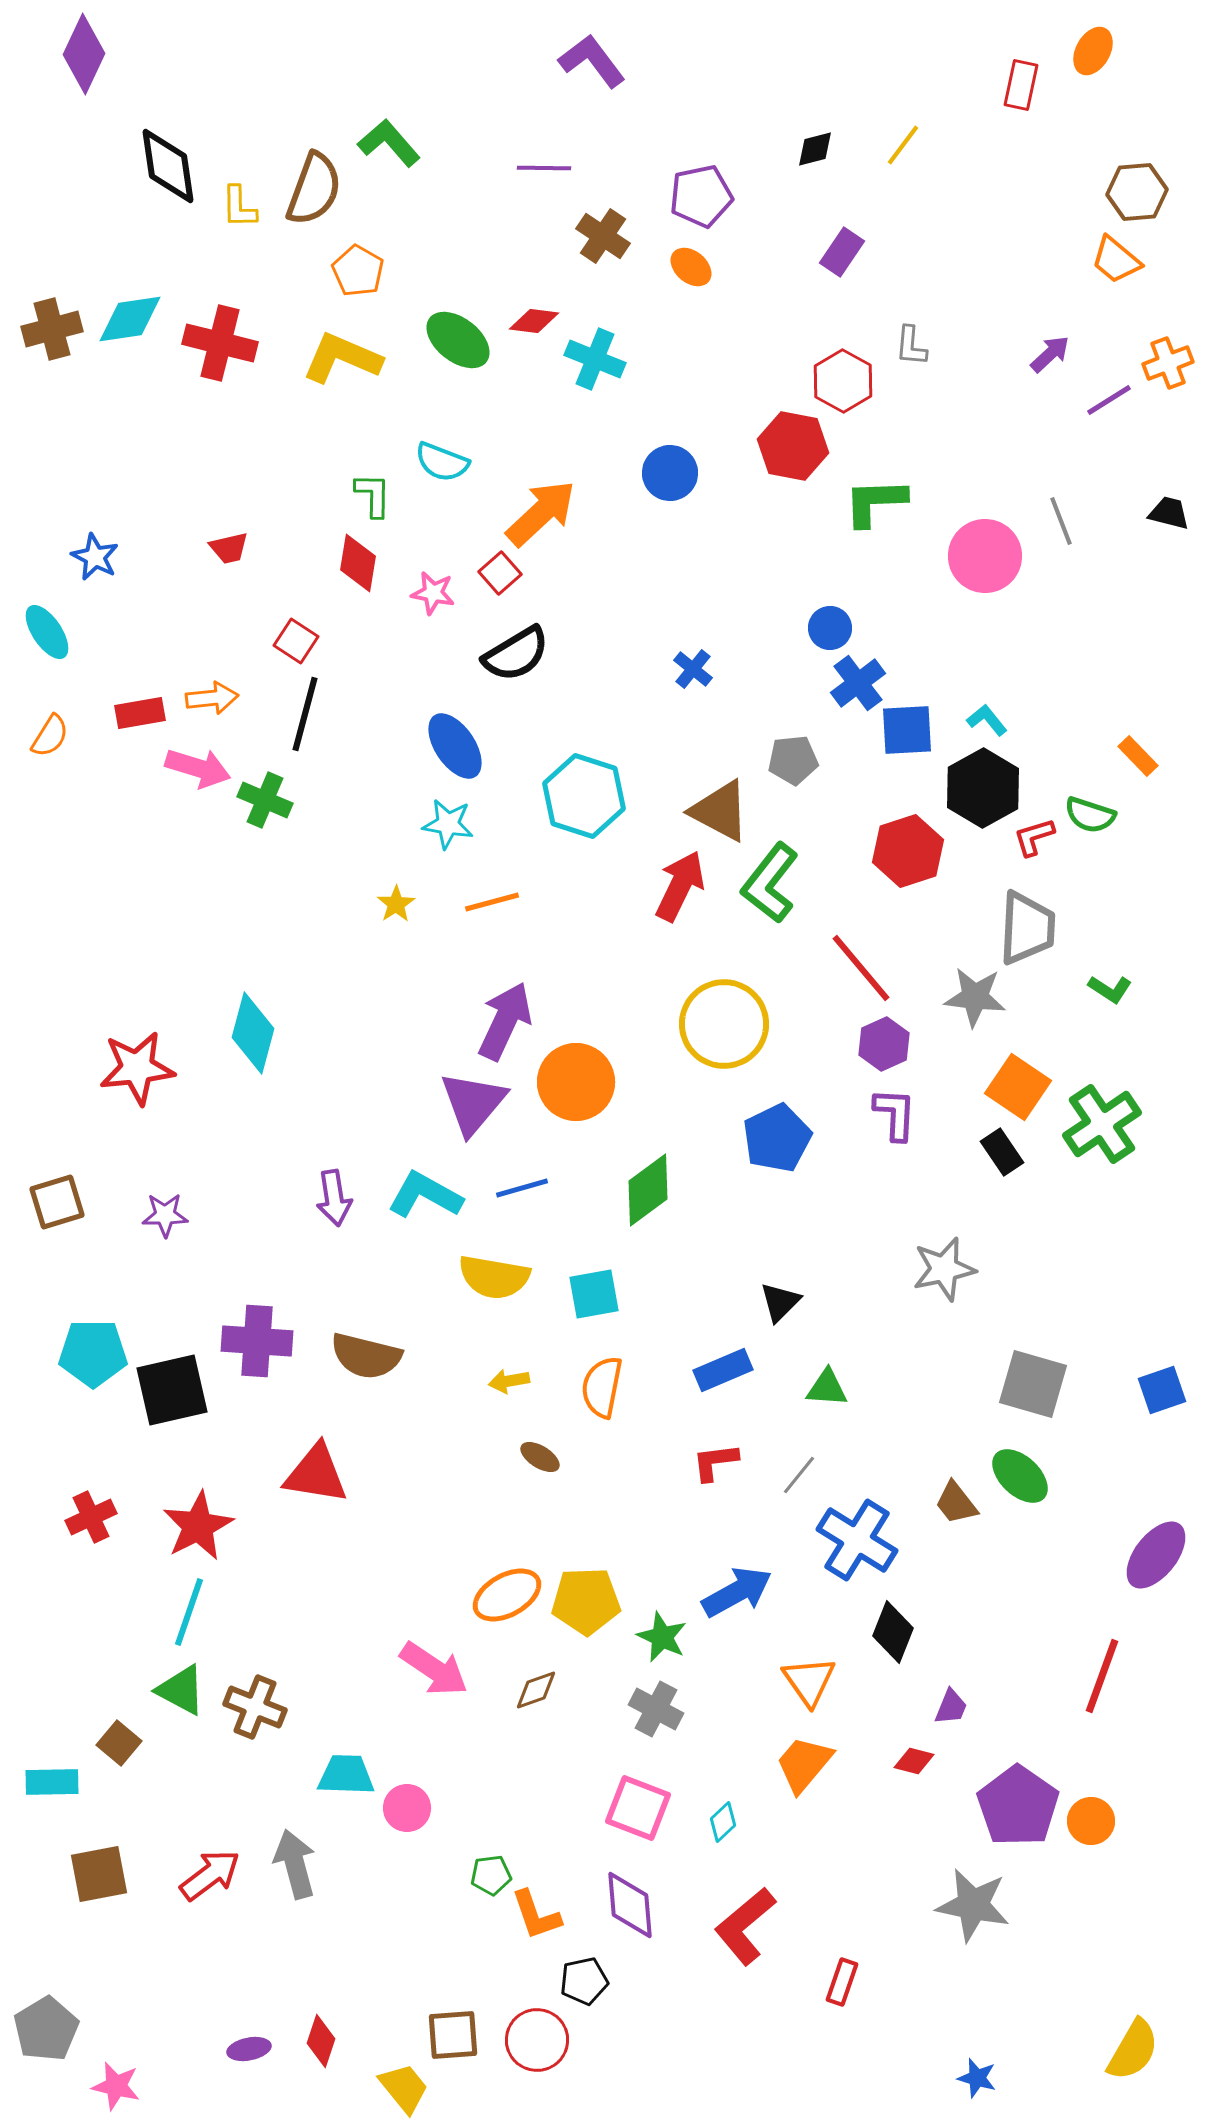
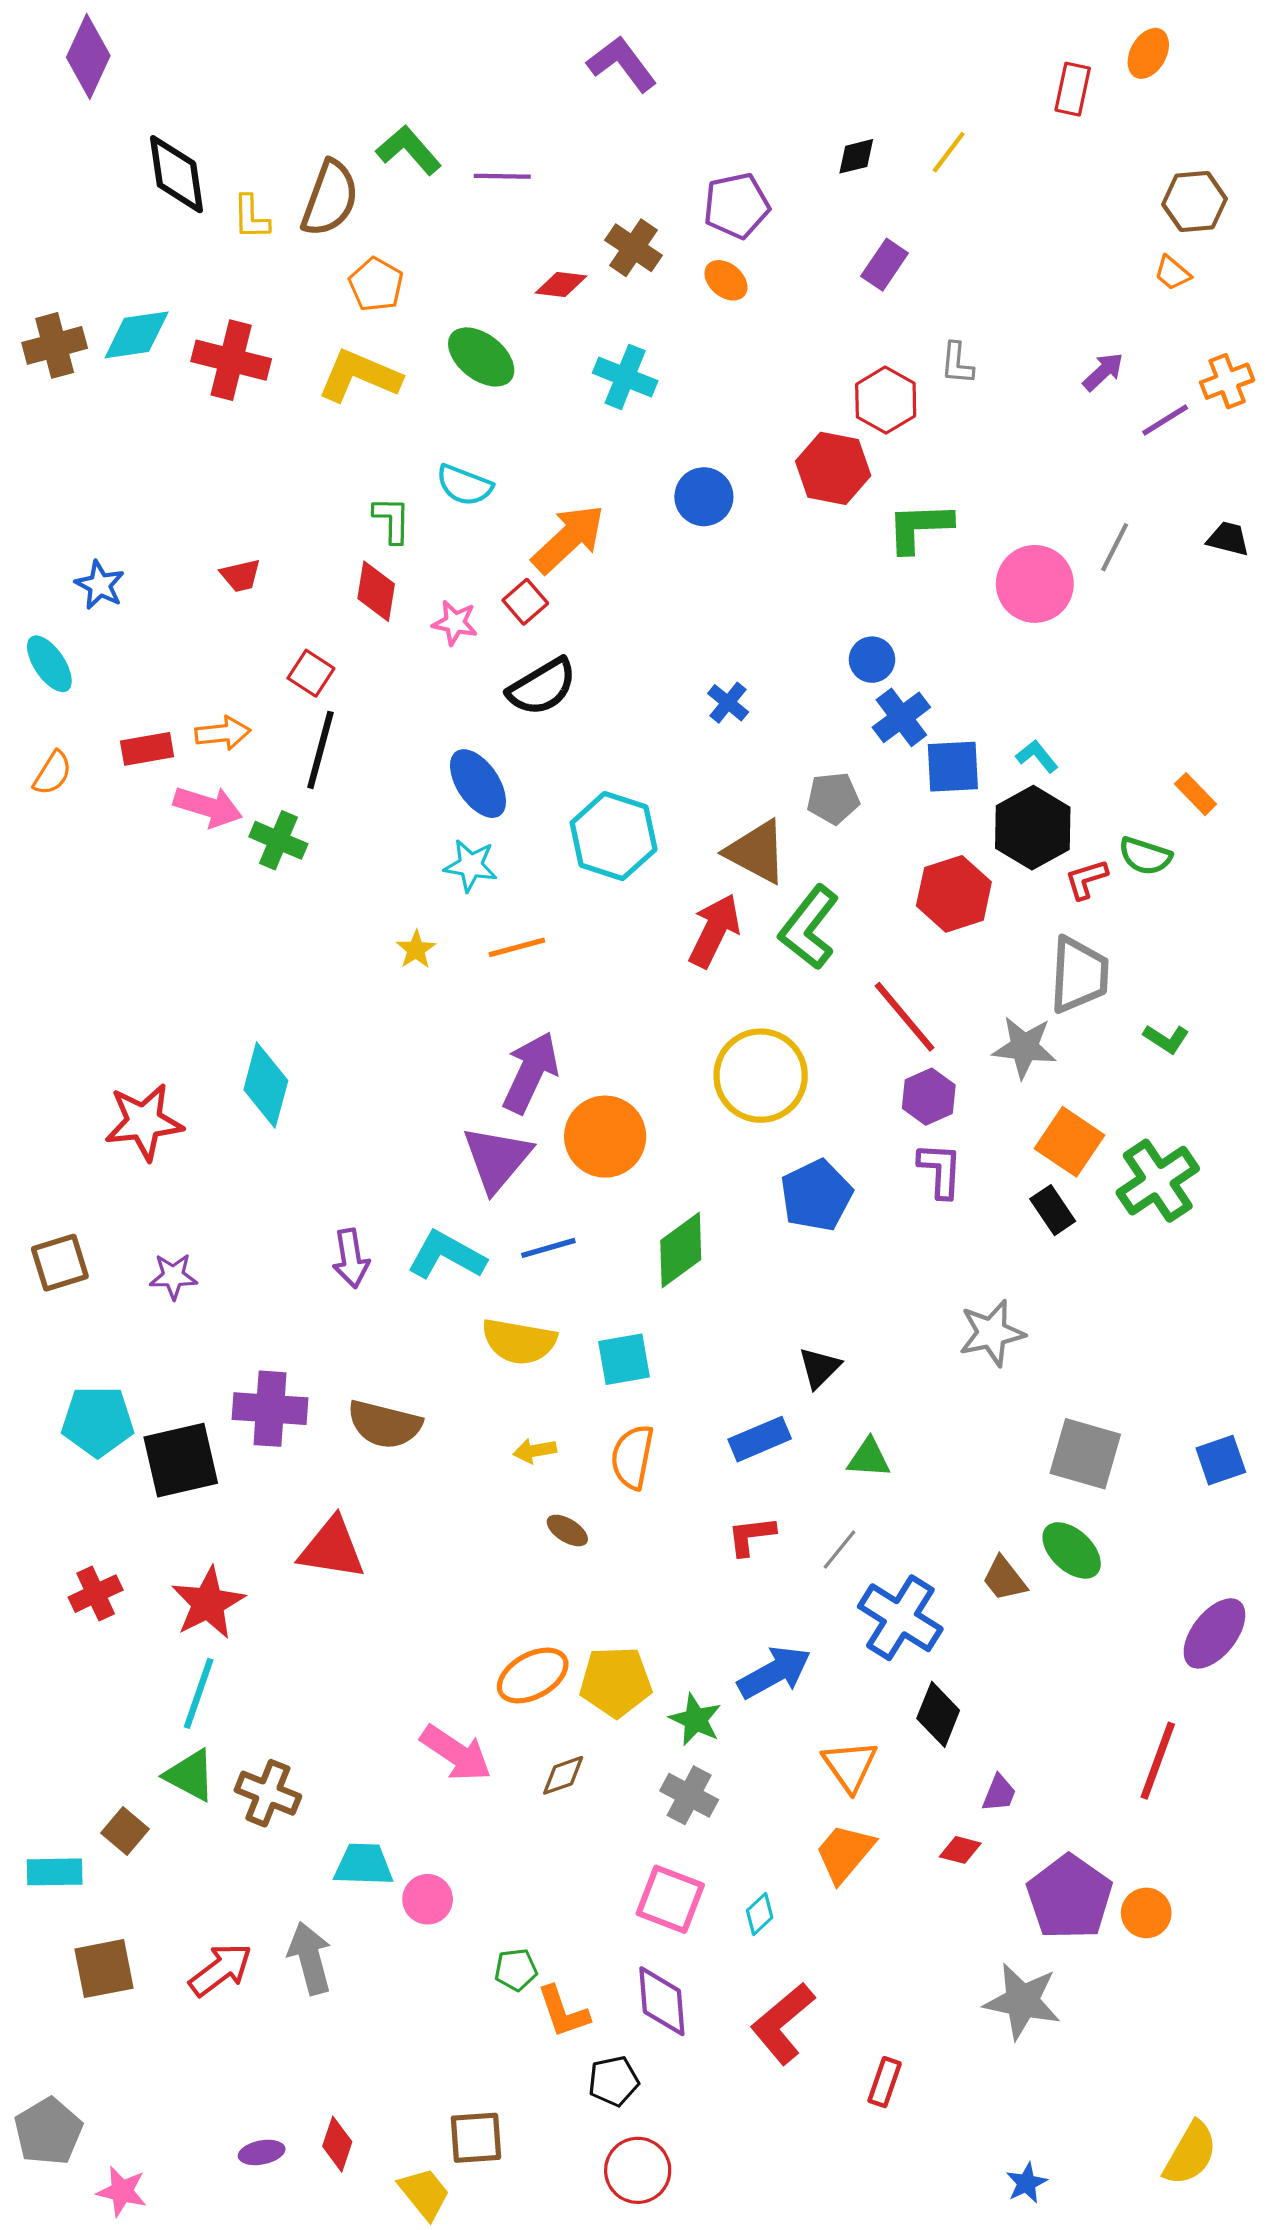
purple line: (544, 168) -> (502, 176), moved
orange trapezoid: (1116, 260) -> (1172, 273), size x0.7
red diamond: (534, 321) -> (561, 285), moved
gray line: (1061, 521) -> (1115, 547), turned 48
red circle: (537, 2040) -> (638, 2170), moved
blue star: (977, 2078) -> (1026, 2183), turned 30

